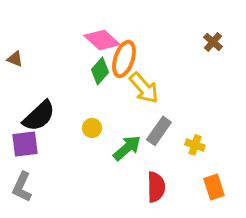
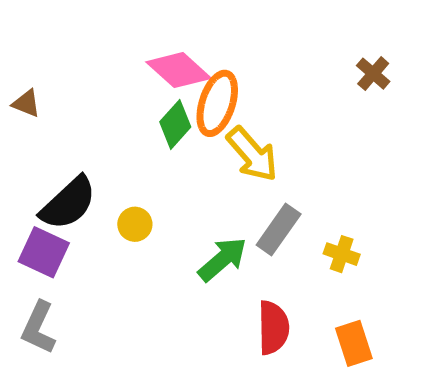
yellow circle: (92, 128) -> (135, 224), moved
purple square: (25, 144) -> (44, 252), turned 32
orange rectangle: (214, 187) -> (354, 343), moved

